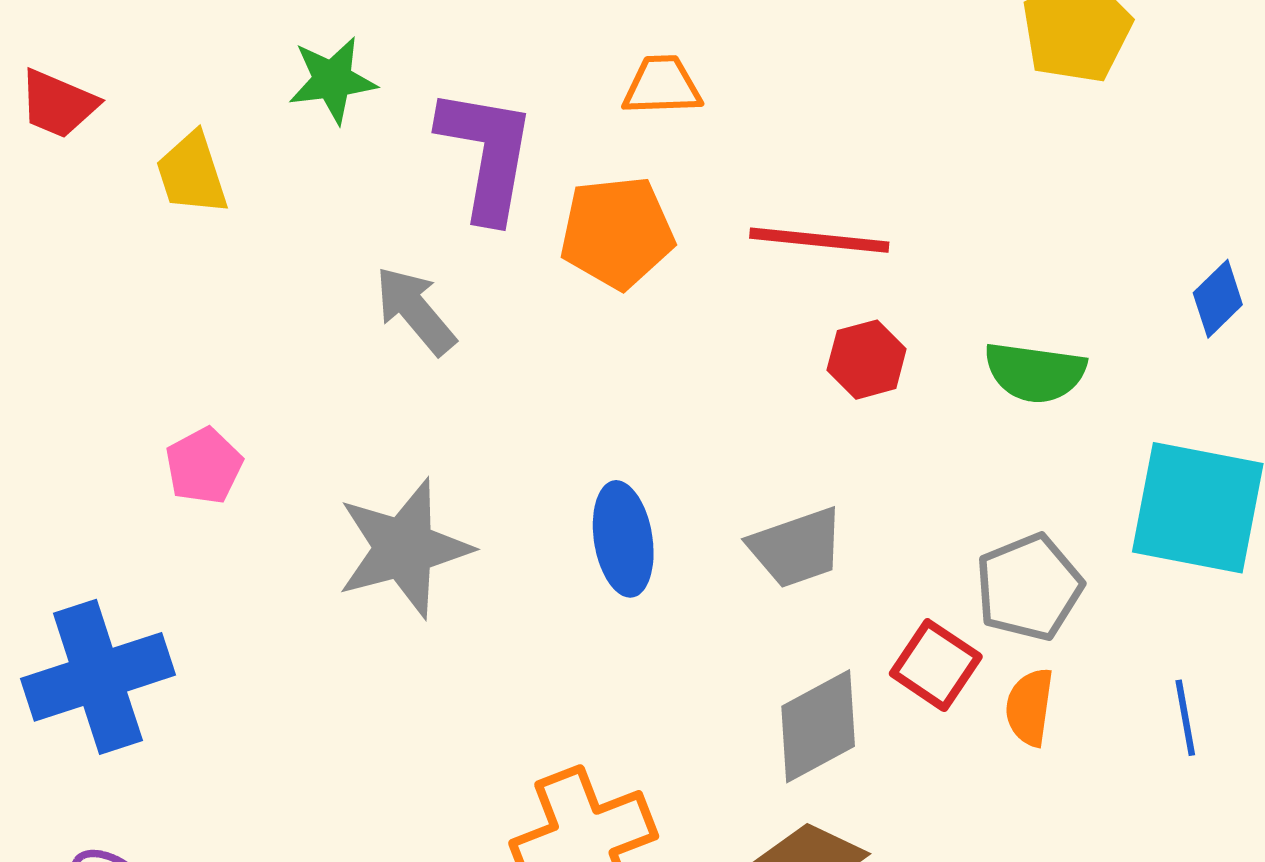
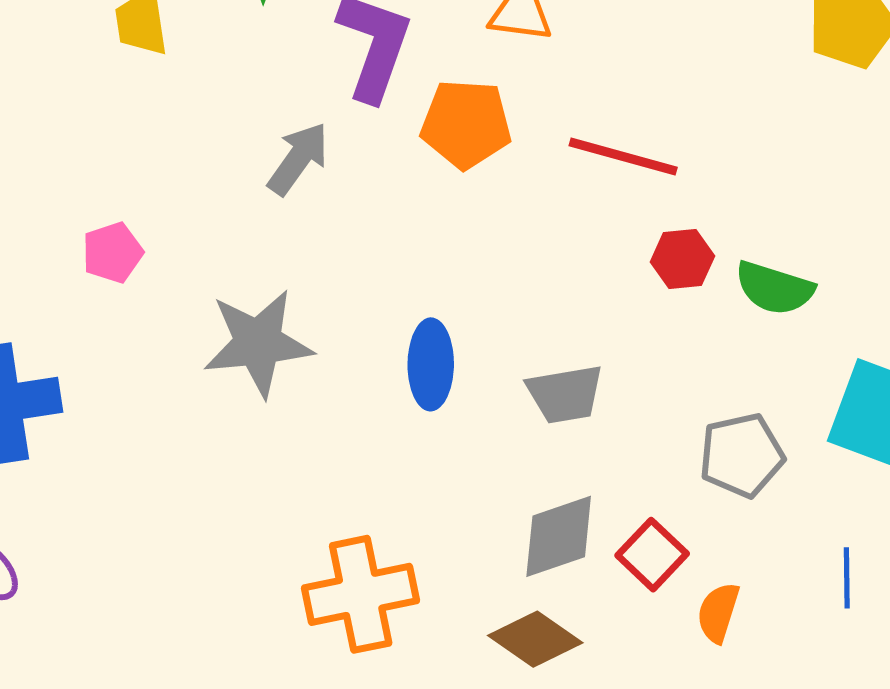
gray arrow: (415, 310) -> (298, 159), turned 66
red hexagon: (867, 360) -> (682, 259), moved
red square: (936, 665) -> (652, 555), moved
orange semicircle: (1030, 707) -> (718, 613), moved

